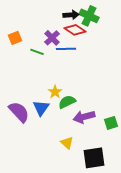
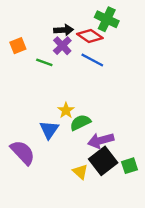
black arrow: (71, 15) -> (63, 30), moved
blue line: (66, 49) -> (92, 60), moved, turned 30
purple semicircle: (19, 112) -> (23, 152), moved
green square: (111, 123) -> (130, 166), moved
black square: (94, 158) -> (103, 161), moved, turned -30

